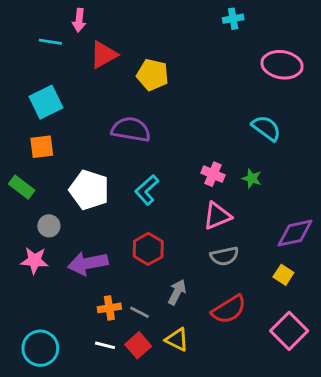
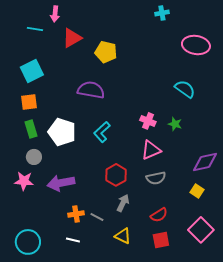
green rectangle: (22, 187) -> (31, 129), moved, turned 36
red hexagon: (148, 249) -> (116, 175), moved
red semicircle: (229, 309) -> (159, 215), size x0.7
red square: (138, 345) -> (161, 240), moved, turned 30

